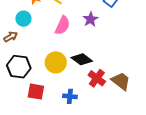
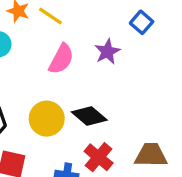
red cross: (97, 78) -> (99, 157), moved
brown trapezoid: (121, 81) -> (151, 155), turned -40

